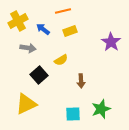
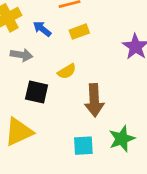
black square: (39, 75) -> (37, 92), turned -36
brown arrow: (81, 81) -> (94, 100), size x1.6

